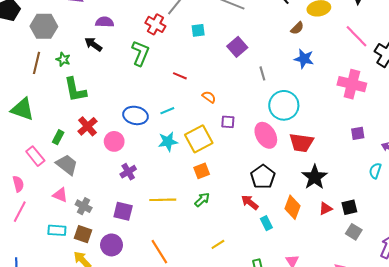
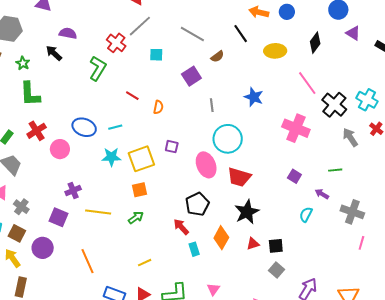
brown semicircle: (297, 28) -> (217, 56), moved
orange semicircle: (209, 97) -> (158, 107), moved, turned 56
purple square: (358, 133) -> (294, 176), turned 32
purple cross: (128, 172) -> (73, 190), moved

